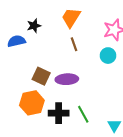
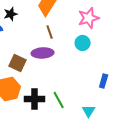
purple ellipse: (67, 79) -> (43, 53), moved

